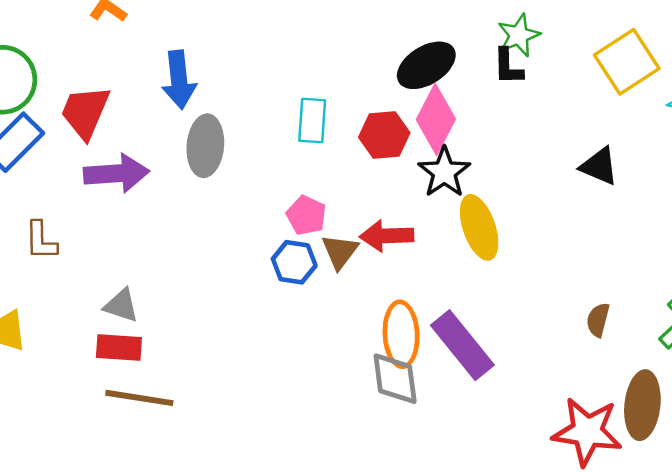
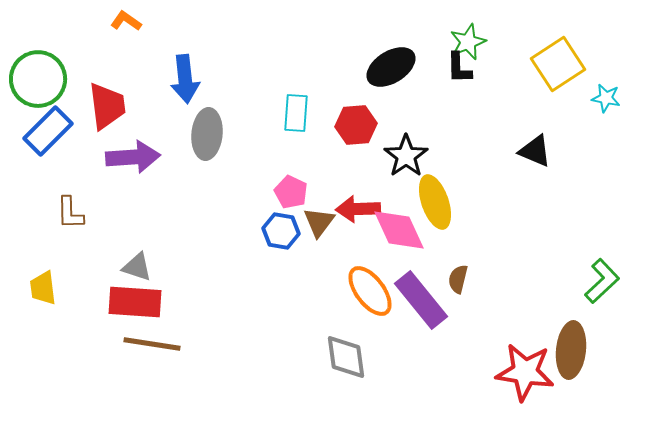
red trapezoid: (85, 112) -> (107, 106), turned 150
pink diamond: (436, 119) -> (399, 230), moved, turned -52
brown semicircle: (598, 320) -> (458, 279), moved
orange ellipse: (401, 334) -> (370, 291), turned -34
red rectangle: (119, 347) -> (135, 302), size x1.4
gray diamond: (395, 379) -> (346, 357), moved

